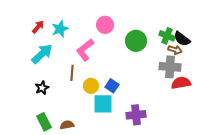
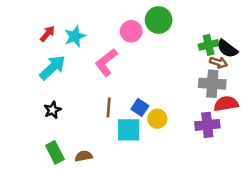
green cross: (167, 36) -> (209, 45), turned -35
green circle: (136, 41) -> (159, 20), moved
brown line: (72, 73) -> (109, 107), moved
yellow circle: (91, 86) -> (157, 119), moved
purple cross: (136, 115) -> (207, 125), moved

